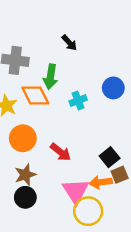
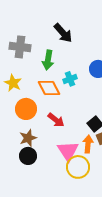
black arrow: (69, 43) -> (63, 33), size x1.5
orange diamond: (35, 96) -> (49, 88), moved
orange arrow: (101, 182) -> (88, 144), turned 102

